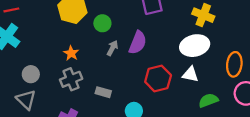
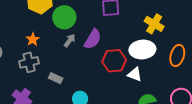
green circle: (102, 23) -> (64, 17), size x1.5
orange ellipse: (234, 64) -> (177, 55), moved
red hexagon: (158, 78) -> (114, 61), moved

